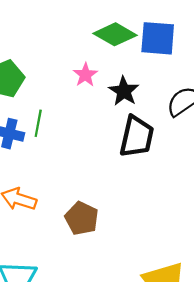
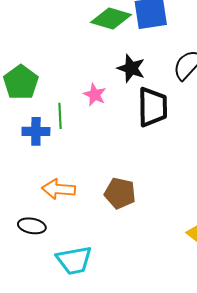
pink star: (85, 75) -> (95, 95), moved

